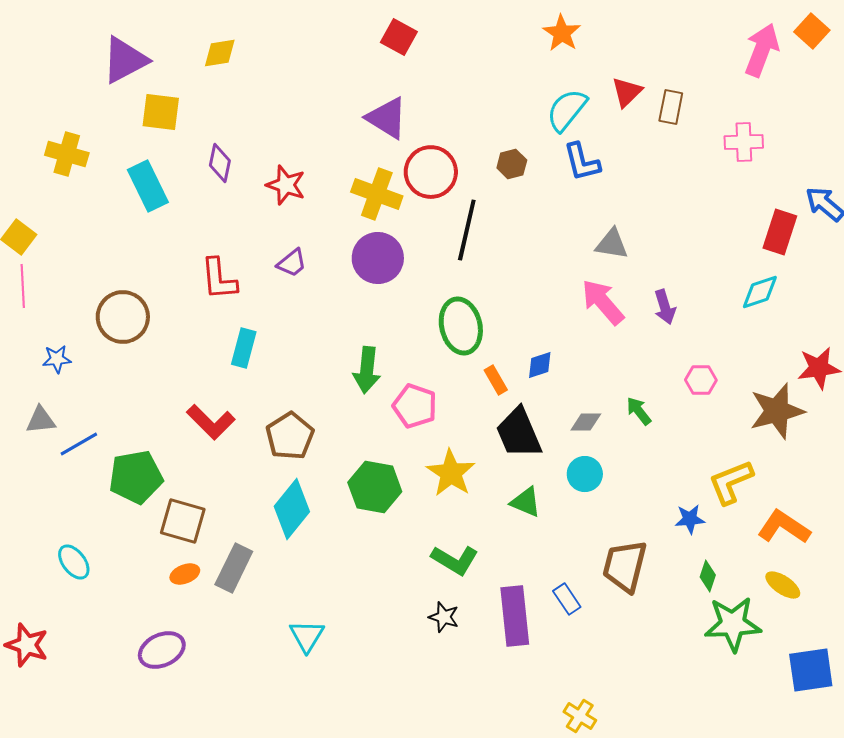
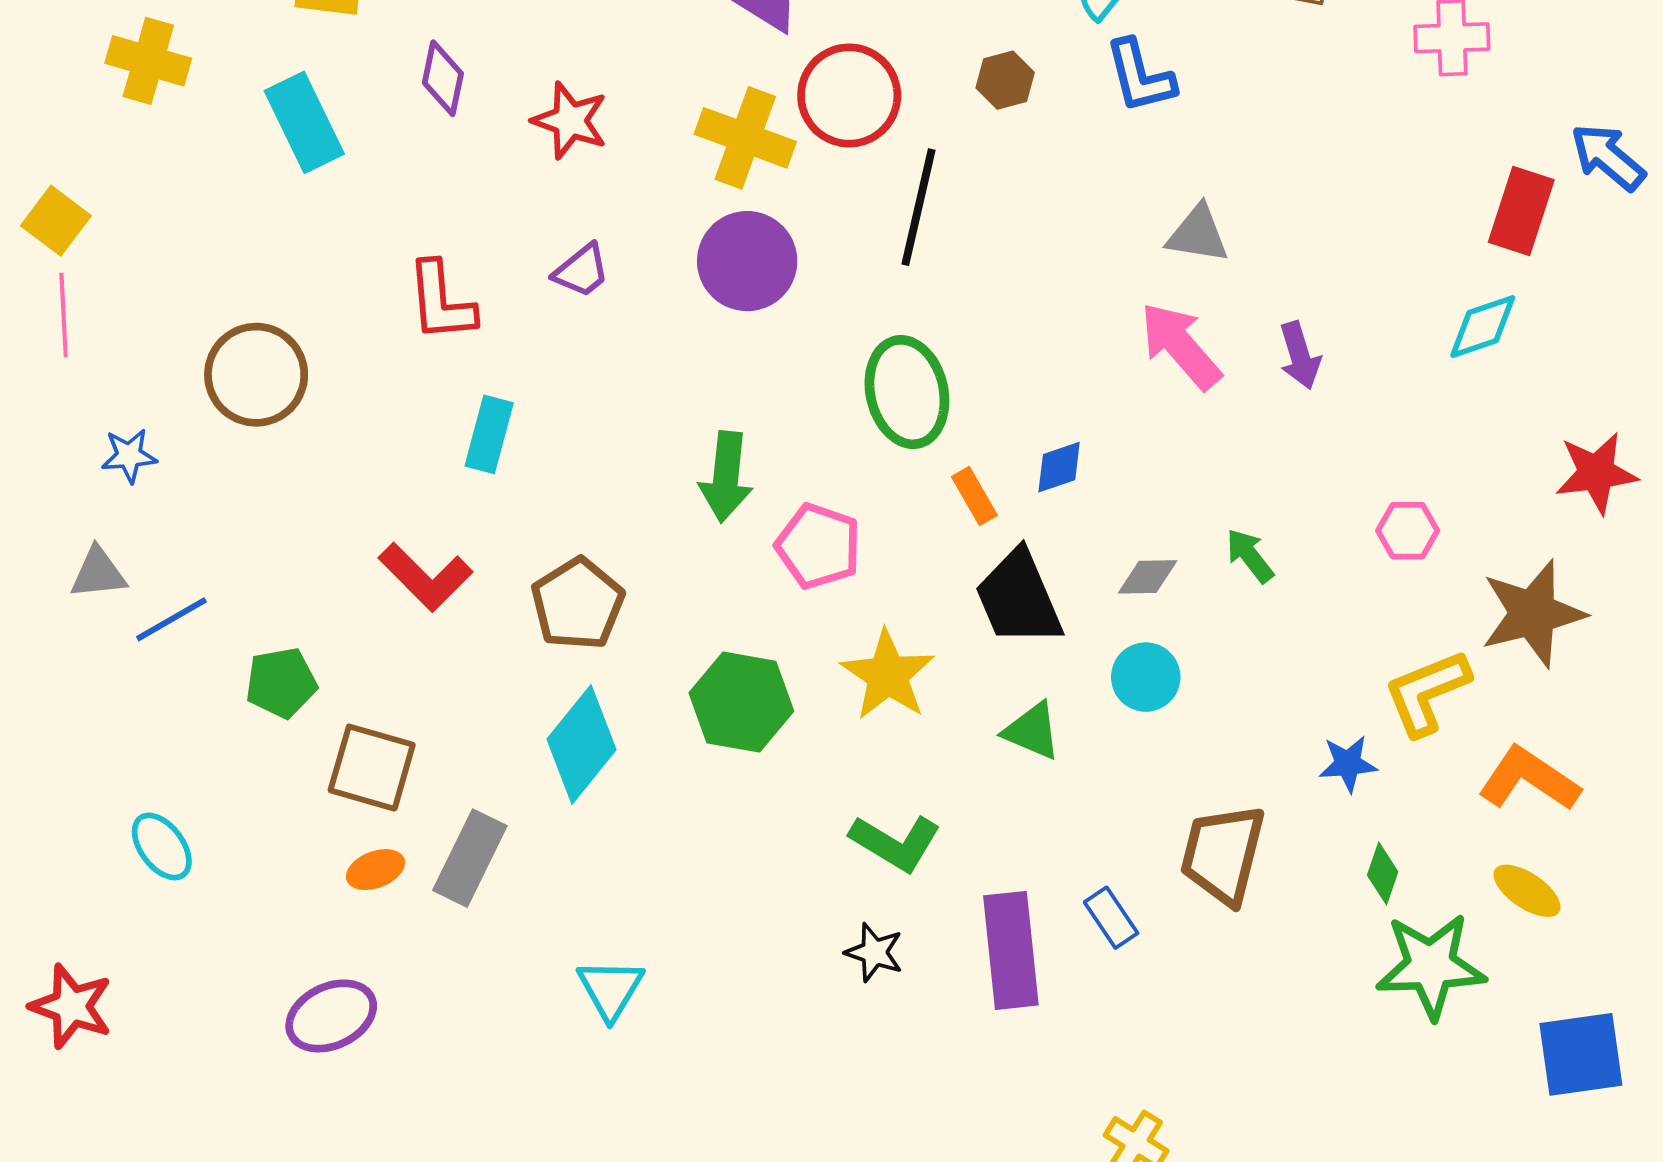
pink hexagon: (701, 380) -> (1408, 531), moved
brown star: (777, 411) -> (1533, 613), moved
green pentagon: (136, 477) -> (281, 683), size x0.7

